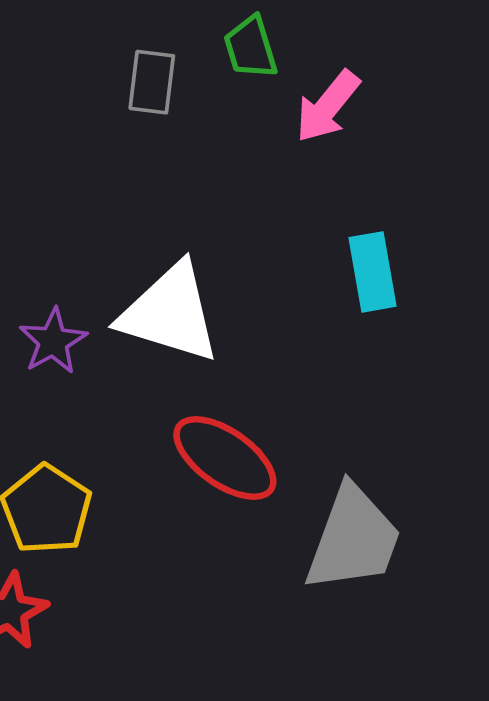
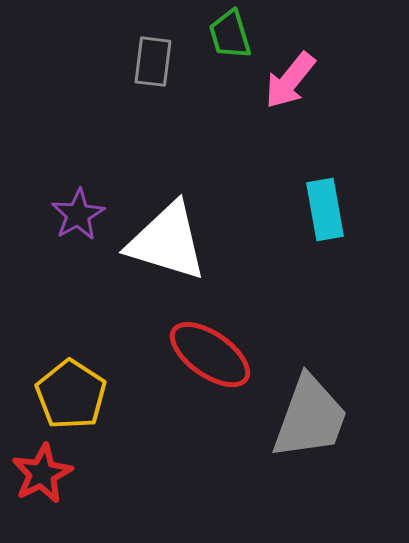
purple star: (53, 341) -> (78, 215), moved

